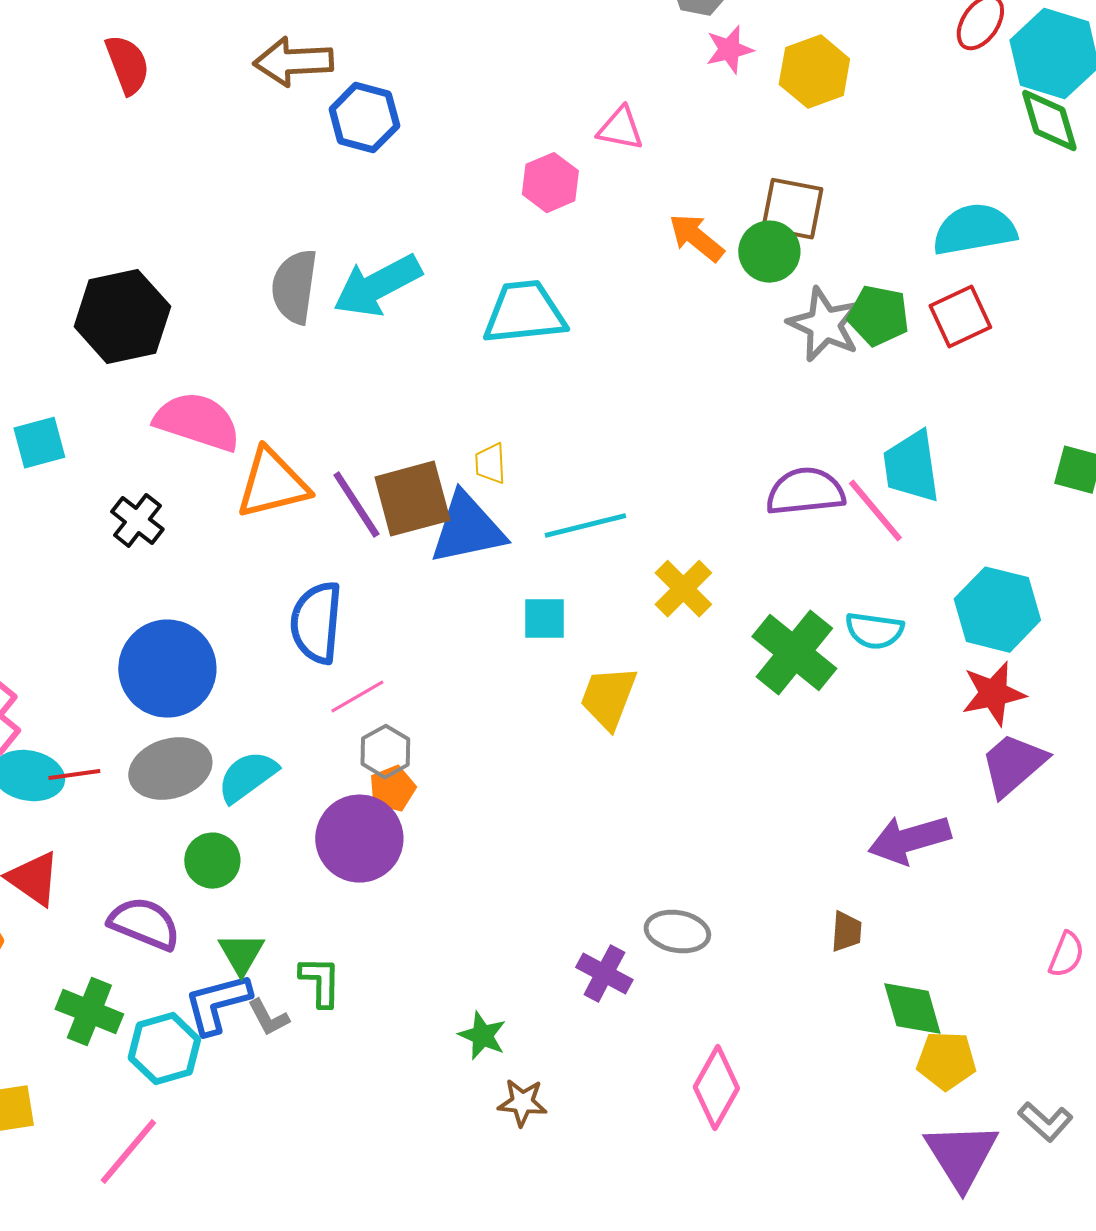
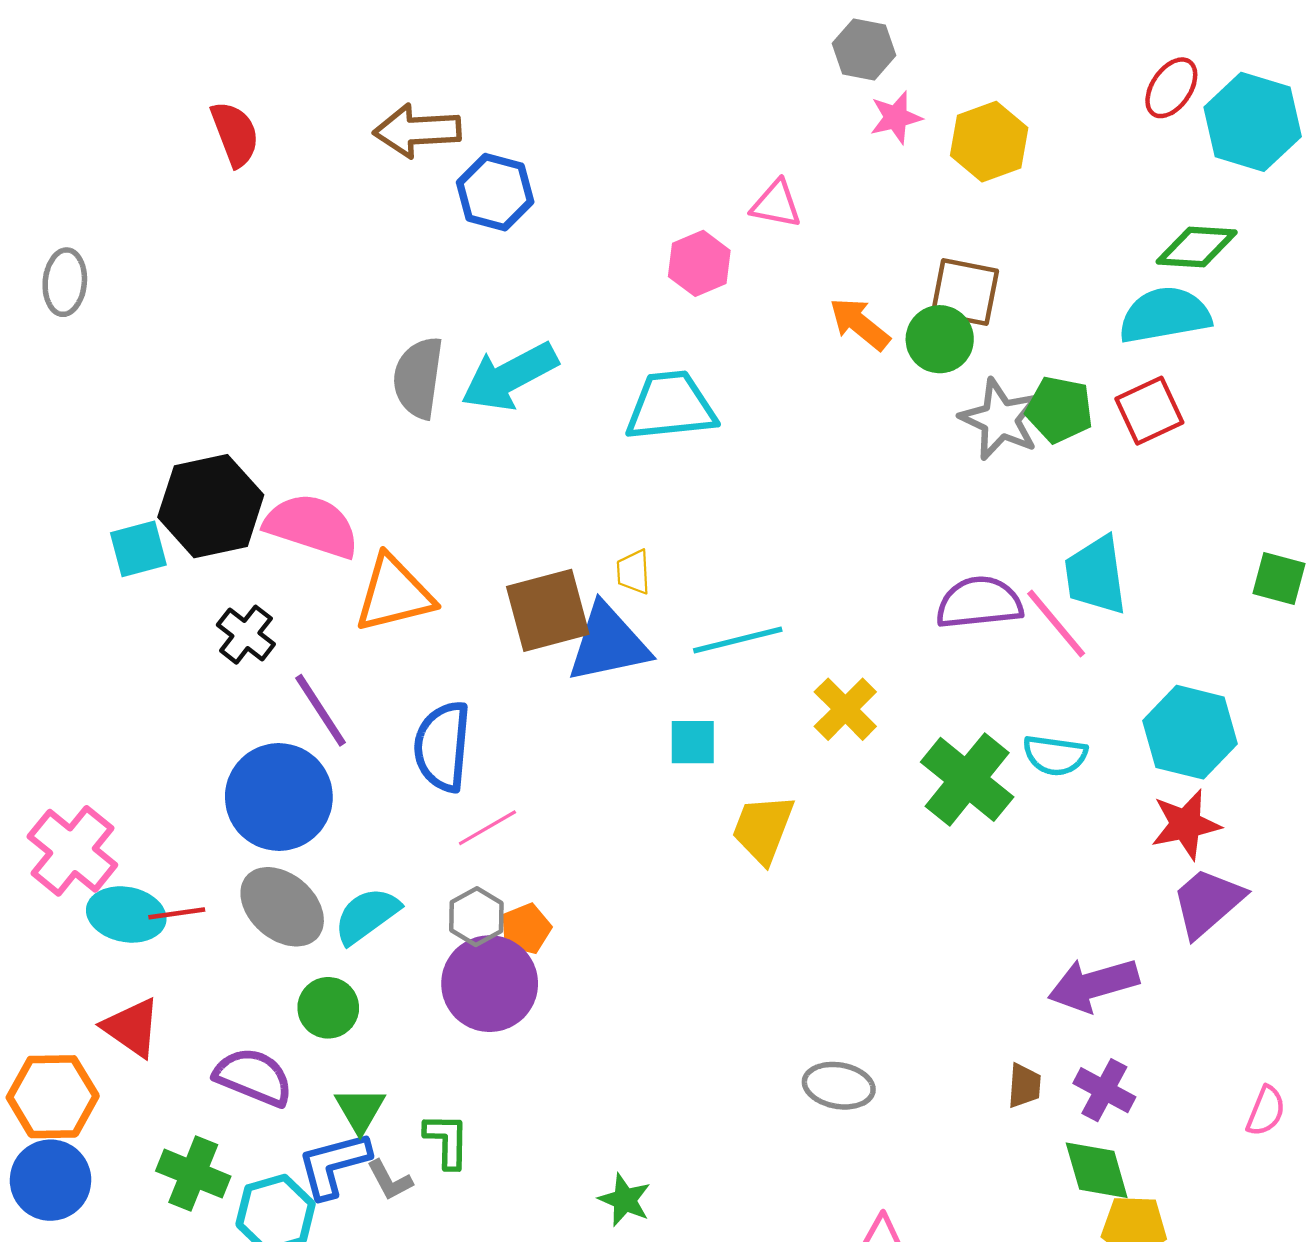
green diamond: (1049, 121) -> (1197, 247), moved, turned -70
black hexagon: (122, 317) -> (211, 506), moved
purple line: (356, 505) -> (321, 710), moved
gray hexagon: (385, 752) -> (476, 917), moved
gray ellipse: (170, 769) -> (282, 907), turned 58
purple cross: (604, 974) -> (1104, 1090), moved

